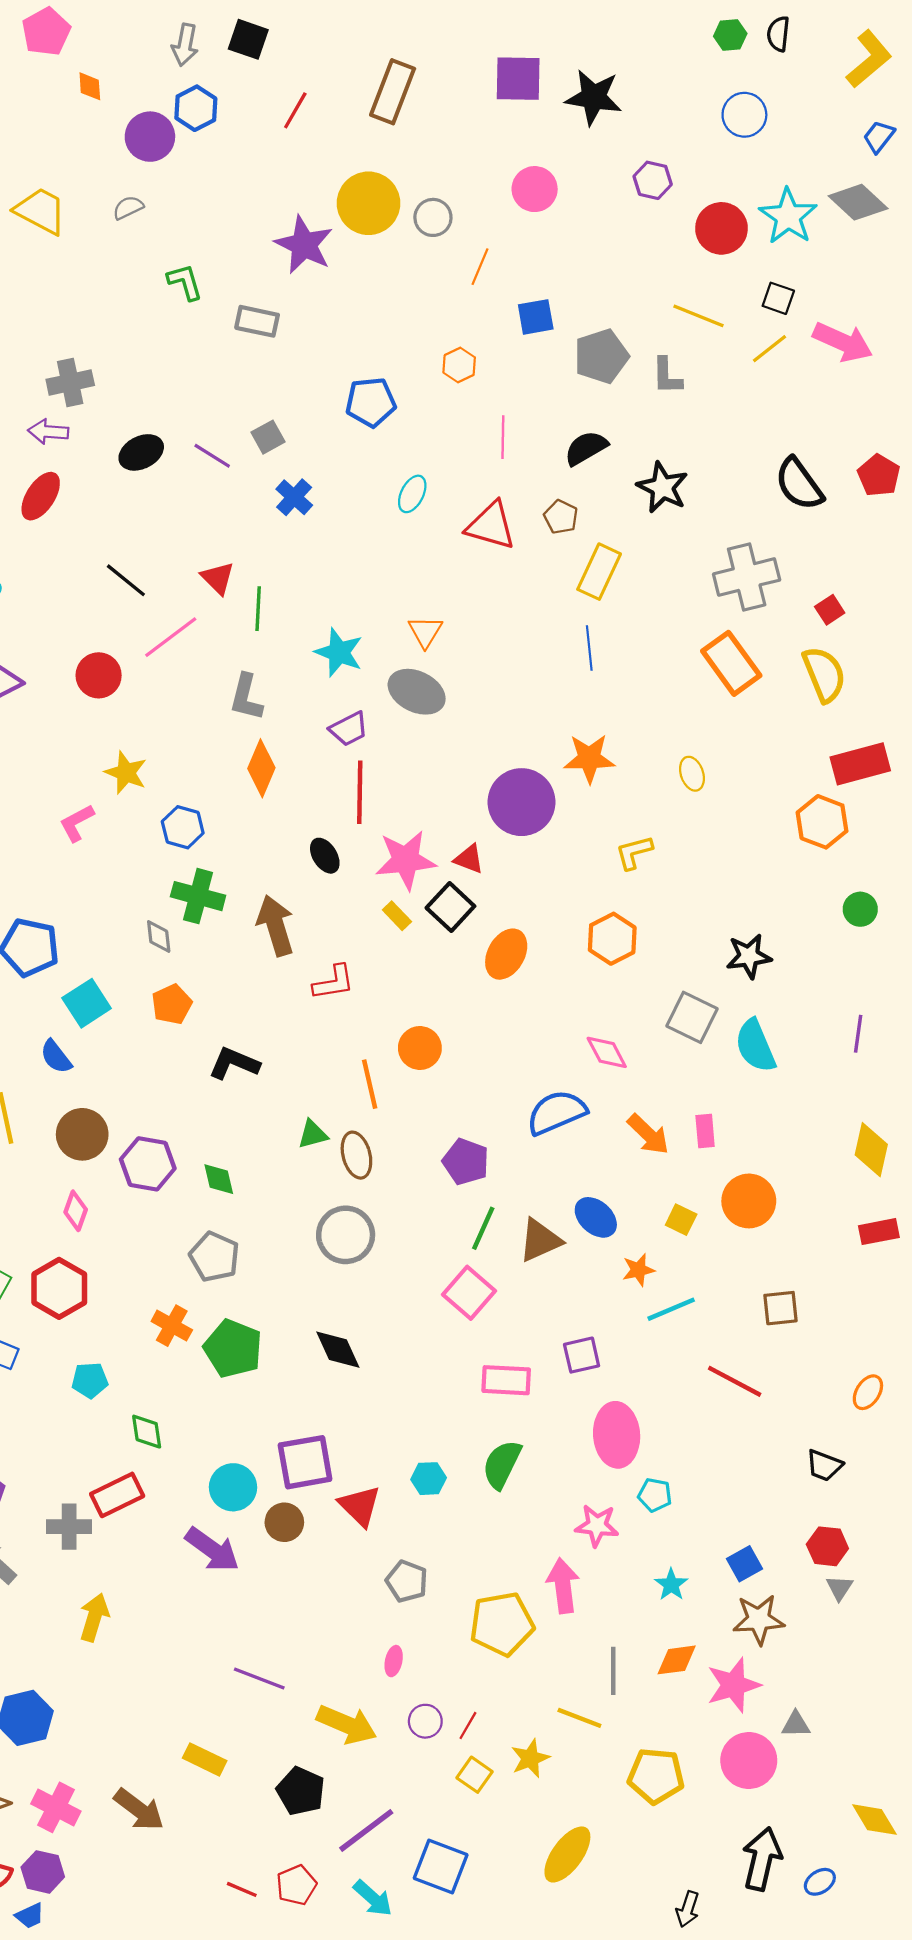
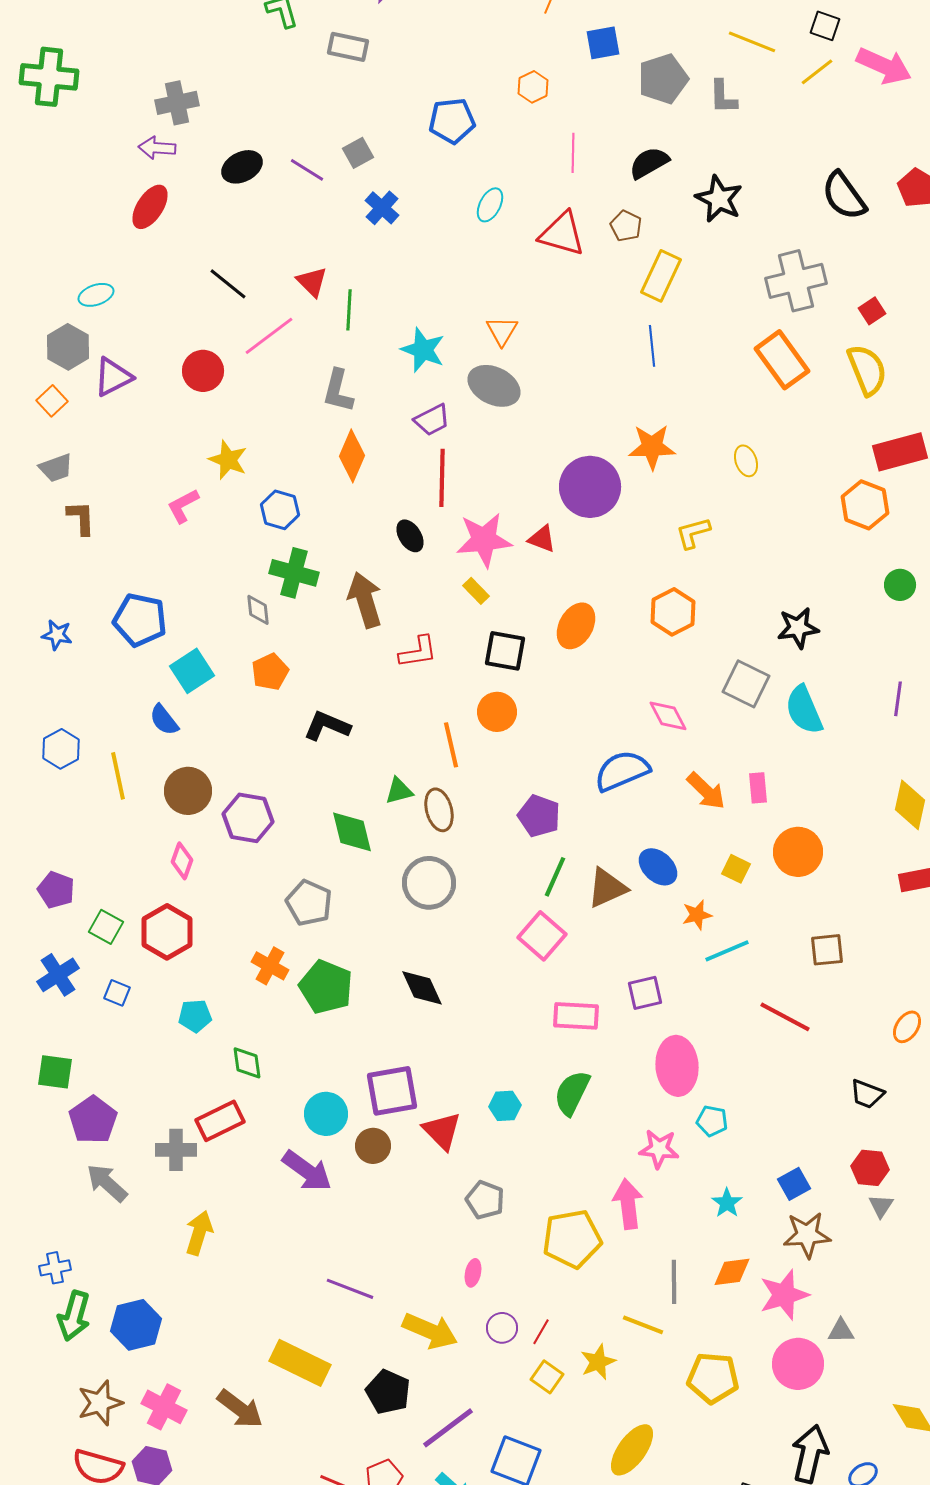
black square: (450, 907) -> (505, 651), moved, turned -33
green diamond: (219, 1179) -> (352, 832), moved, size x1.4
yellow rectangle: (205, 1759) -> (300, 1363), size x1.5

